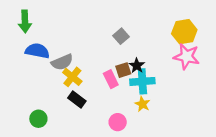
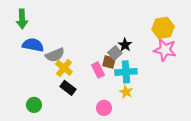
gray square: (121, 36) -> (115, 53), moved
black star: (137, 66) -> (125, 45), moved
brown square: (123, 70) -> (109, 62), turned 32

